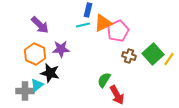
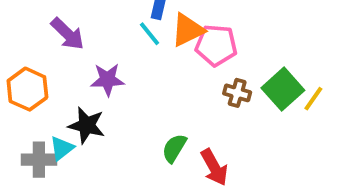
cyan line: (83, 25) -> (149, 34), turned 64
pink pentagon: (118, 31) -> (216, 45), turned 30
orange hexagon: (35, 54) -> (27, 89), moved
green semicircle: (104, 80) -> (174, 148), moved

